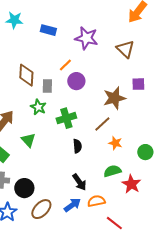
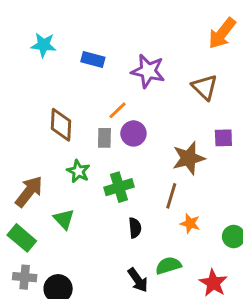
gray rectangle: (47, 86) -> (104, 138), moved
brown line: (102, 124) -> (171, 196), turned -30
green semicircle: (112, 171) -> (168, 266), moved

